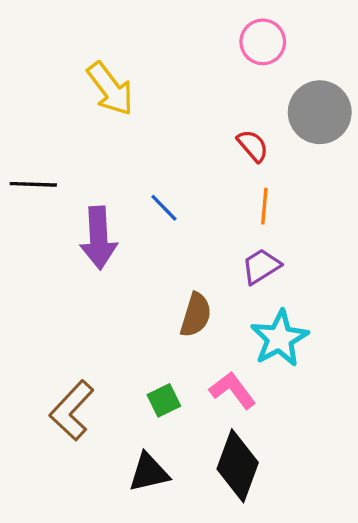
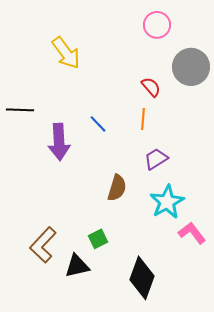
orange line: (264, 206) -> (143, 119), moved
pink L-shape: (233, 390) -> (192, 233), moved
black triangle: (149, 472) -> (77, 266), moved

